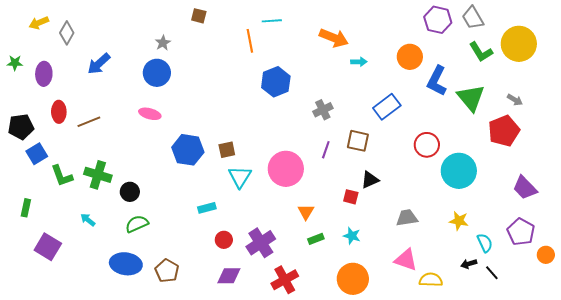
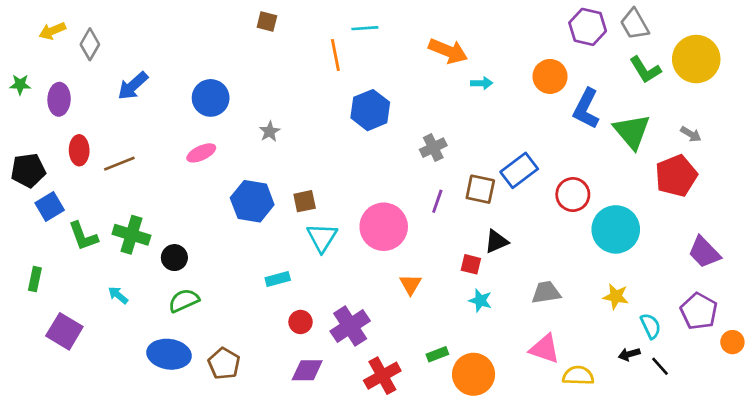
gray star: (163, 43) -> (270, 131), moved
blue rectangle: (387, 107) -> (519, 170), moved
pink ellipse: (150, 114) -> (201, 153), turned -40
cyan star: (352, 236) -> (480, 301), moved
green rectangle: (316, 239) -> (437, 354), moved

